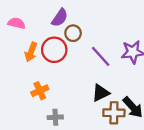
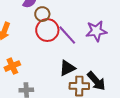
red circle: (54, 50) -> (47, 30), moved

